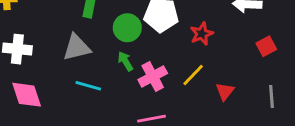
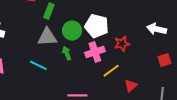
gray triangle: (77, 47) -> (47, 37), moved
pink cross: (153, 77) -> (95, 52), moved

